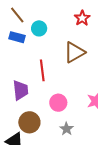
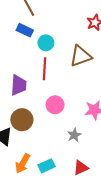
cyan circle: (39, 28) -> (46, 43), moved
gray star: (67, 129) -> (74, 135), moved

